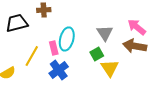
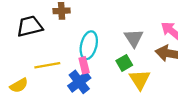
pink rectangle: (54, 48) -> (84, 65), moved
yellow line: (32, 56) -> (47, 65), turned 50

